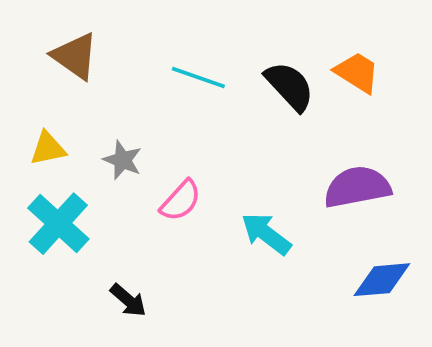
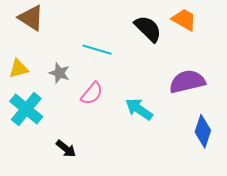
cyan line: (198, 77) -> (97, 50), moved
blue diamond: (382, 280) -> (203, 131), turned -64

